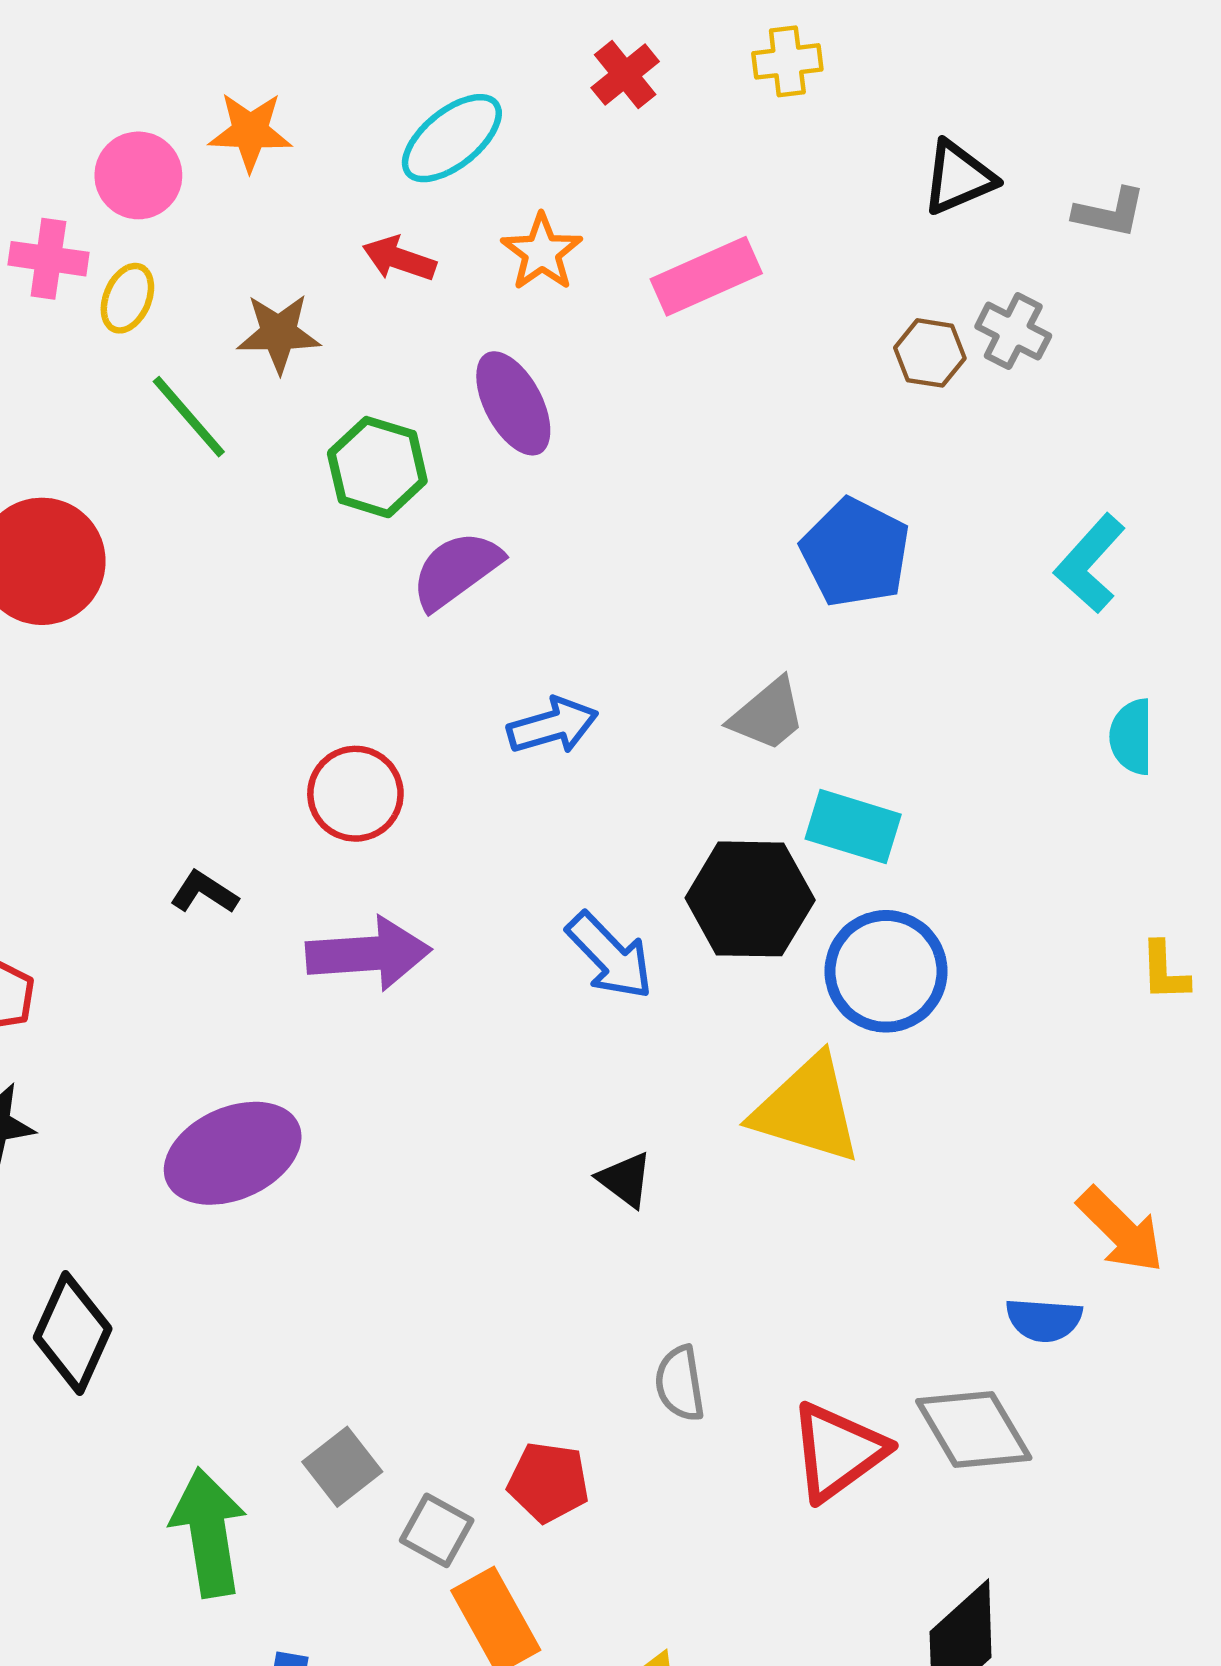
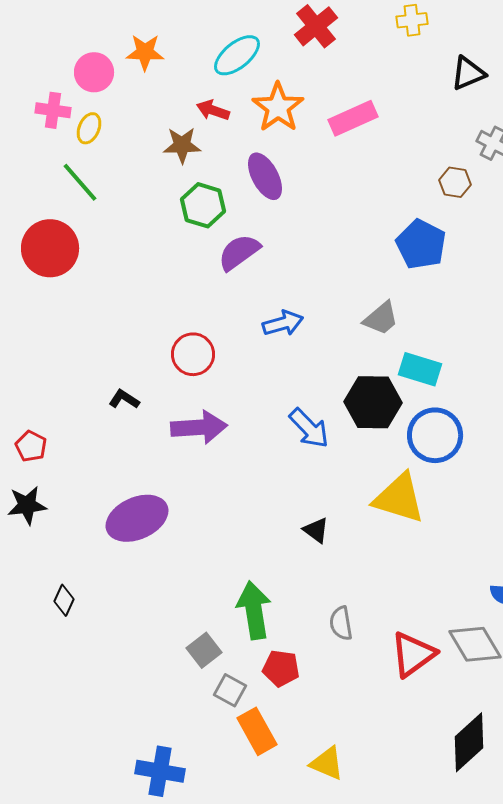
yellow cross: (787, 61) -> (412, 20), moved
red cross: (625, 75) -> (316, 26), size x1.4
orange star: (542, 252) -> (278, 107), size x1.4
brown star: (279, 333) -> (182, 145), moved
brown hexagon: (930, 353) -> (455, 182), moved
green line: (189, 417) -> (80, 182), moved
black diamond: (73, 1333) -> (64, 600), size x0.6
gray square: (342, 1467) -> (204, 650), moved
green arrow: (209, 1533) -> (254, 610), moved

